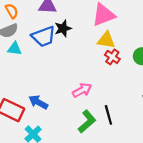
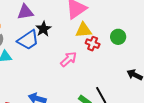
pink arrow: (82, 90) -> (69, 59), moved

